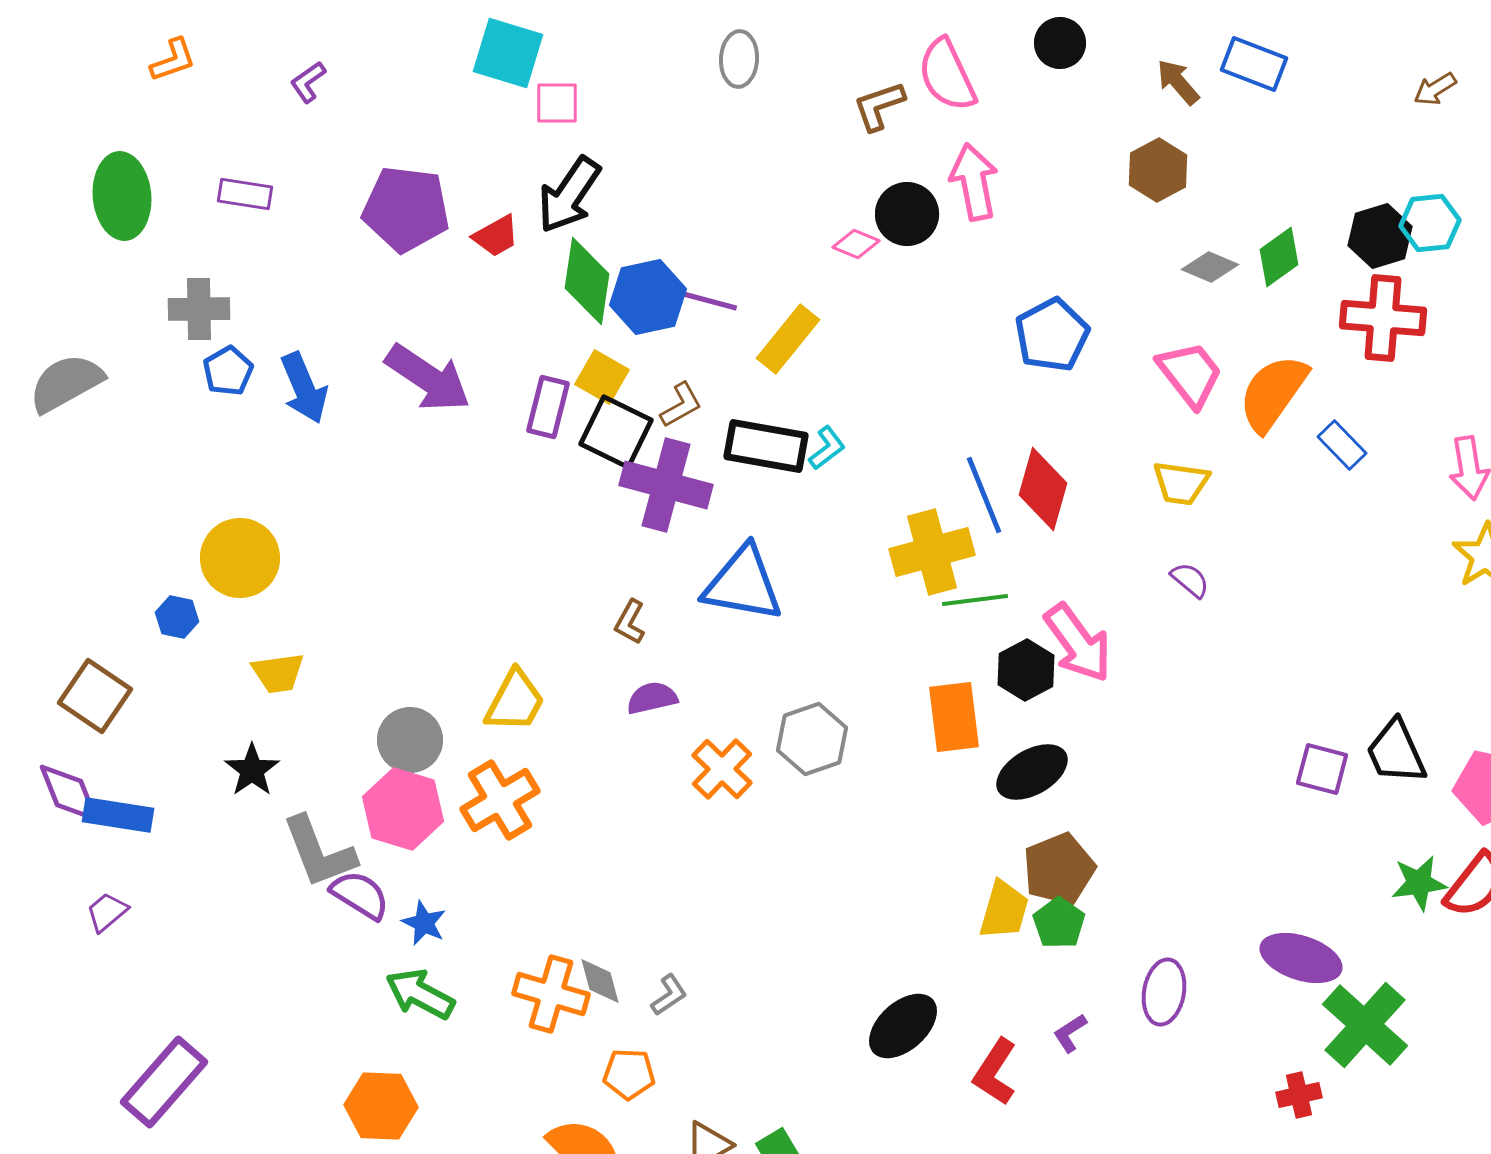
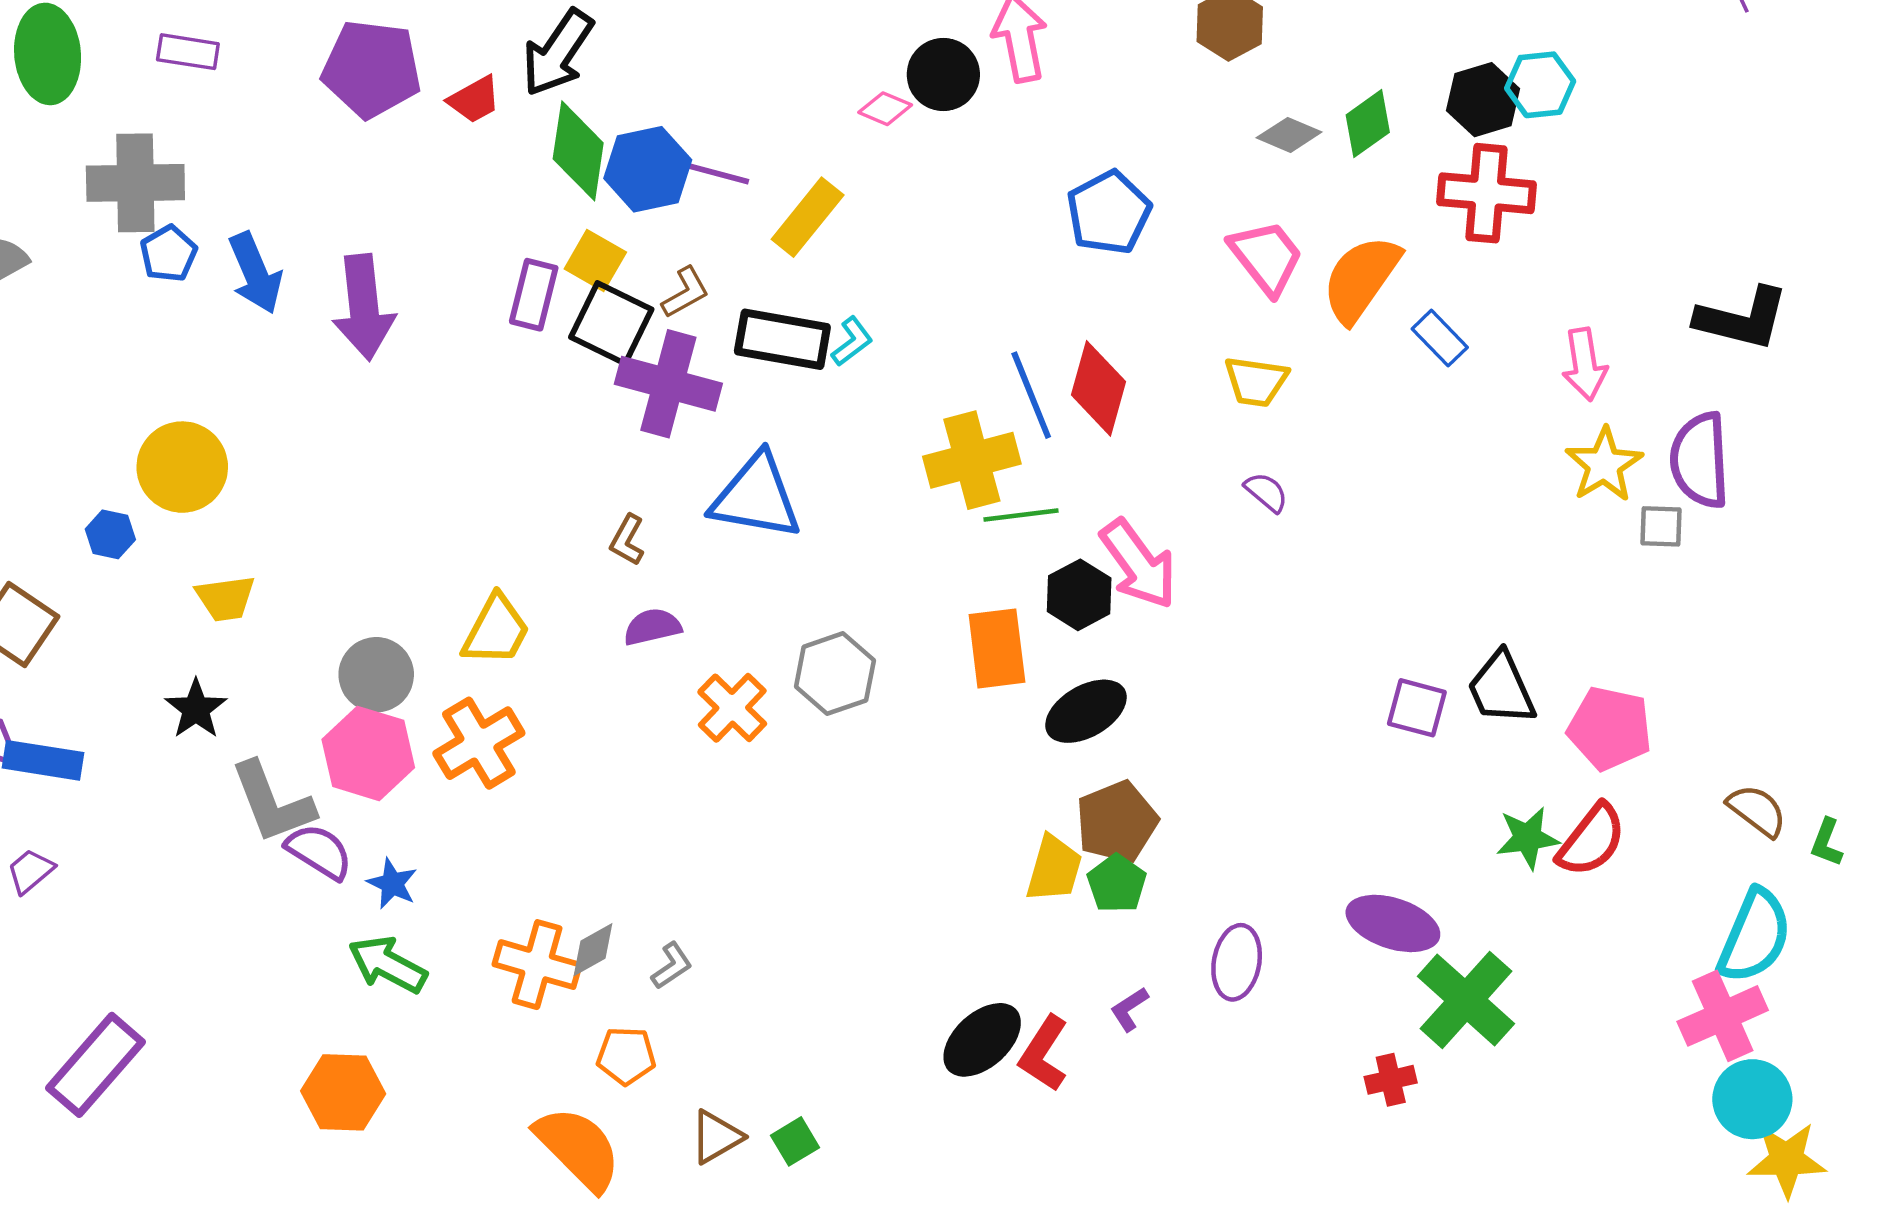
gray cross: (199, 309) -> (135, 183), size x1.4
purple arrow: (428, 378) -> (364, 307), moved, turned 50
gray diamond: (600, 981) -> (593, 950), turned 76
black ellipse: (903, 1026) -> (982, 1040), moved

